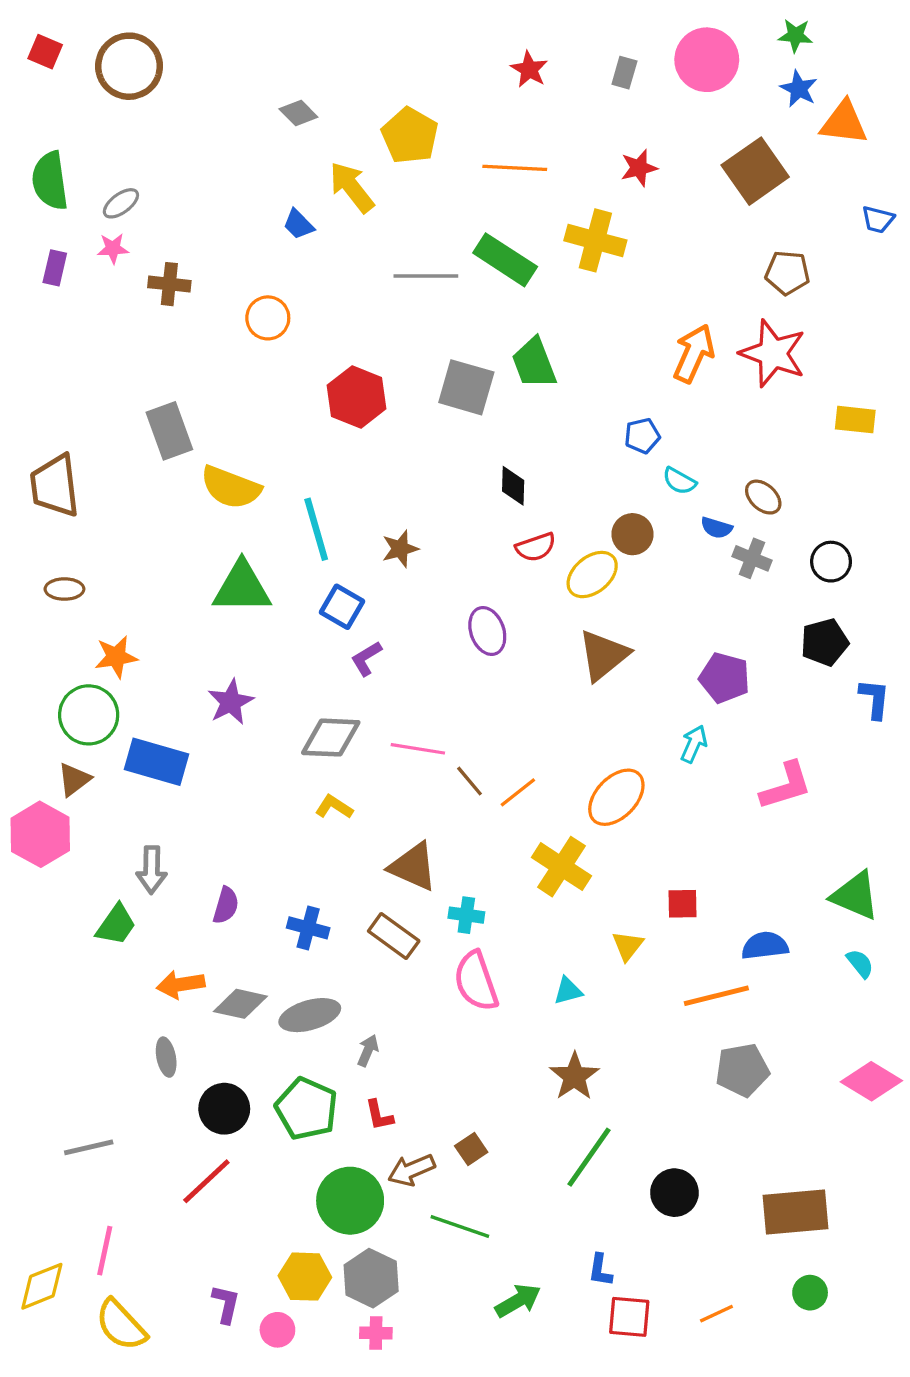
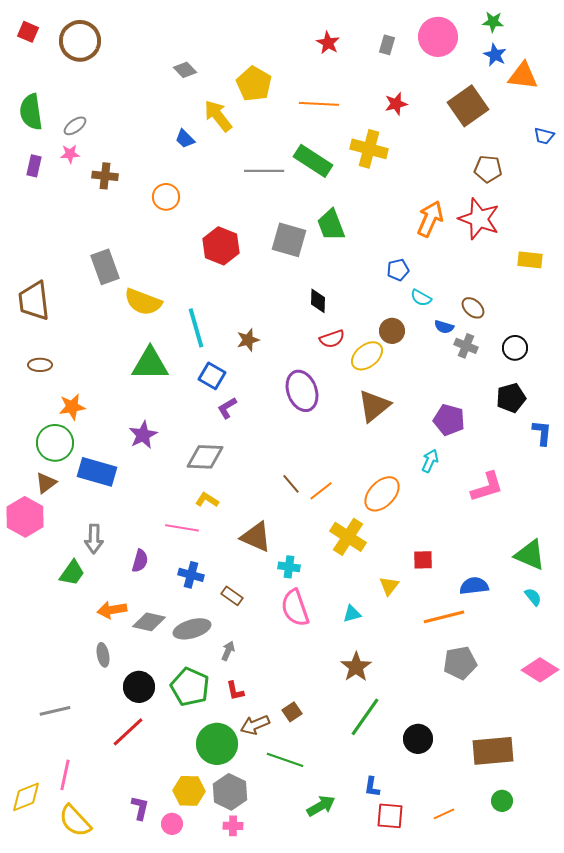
purple ellipse: (487, 631) -> (302, 391), size x1.4
pink line: (418, 749) -> (182, 528), moved
brown rectangle: (394, 936) -> (232, 596), moved, size x0.7

